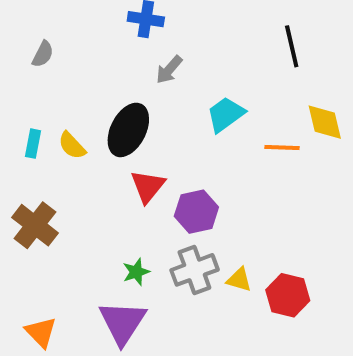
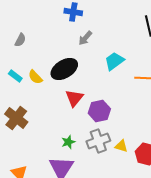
gray semicircle: (43, 54) -> (20, 40), moved
black ellipse: (128, 130) -> (64, 69), turned 32
cyan rectangle: (33, 144) -> (15, 76), turned -64

